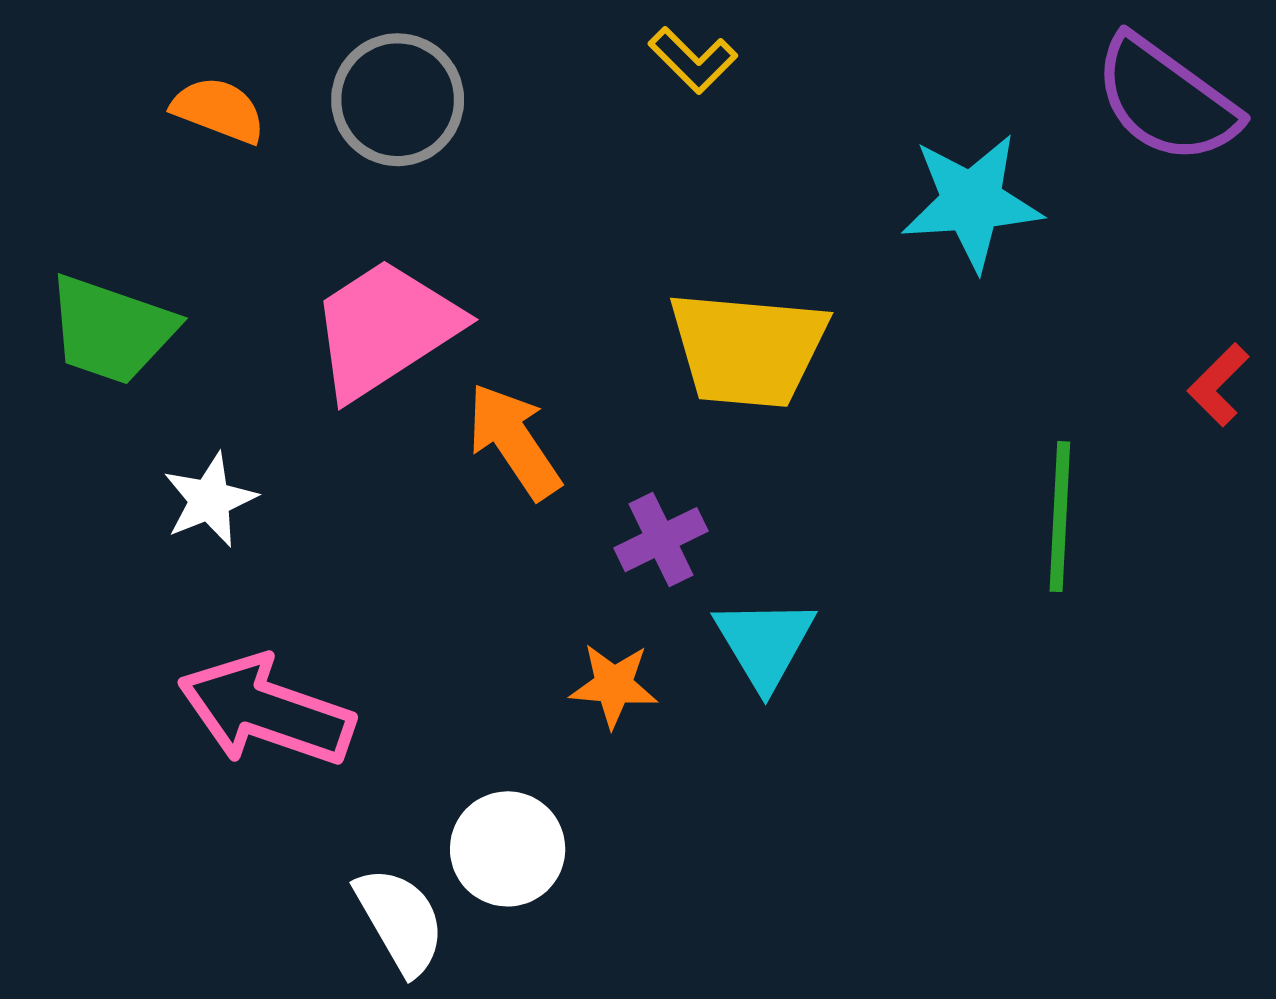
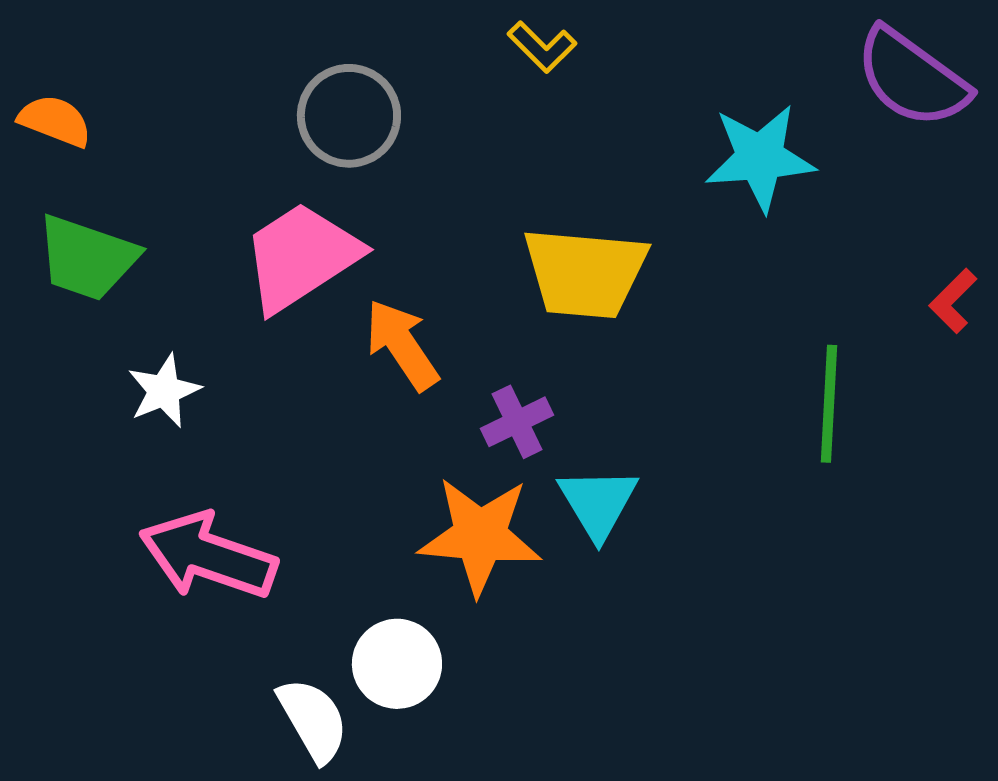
gray circle: (398, 100) -> (349, 116), moved
orange semicircle: (219, 110) -> (55, 121), moved
orange star: (614, 685) -> (480, 536), size x1.8

